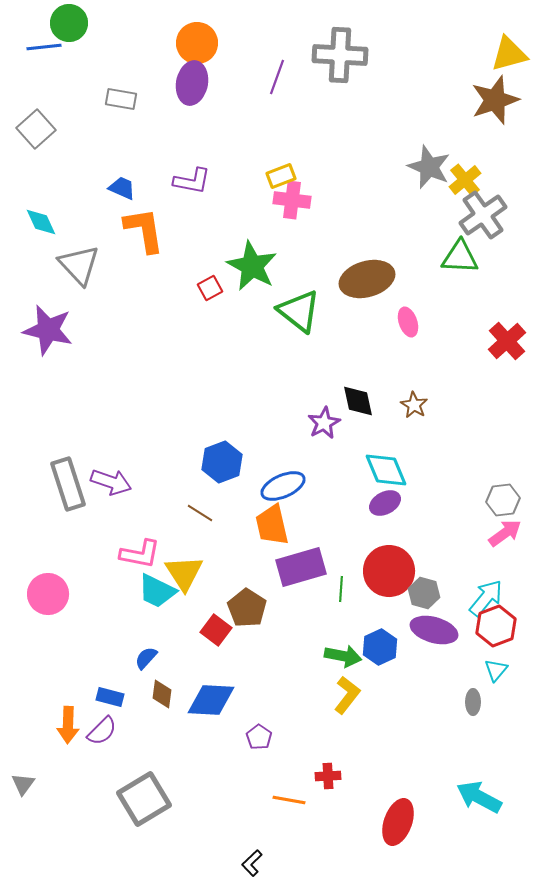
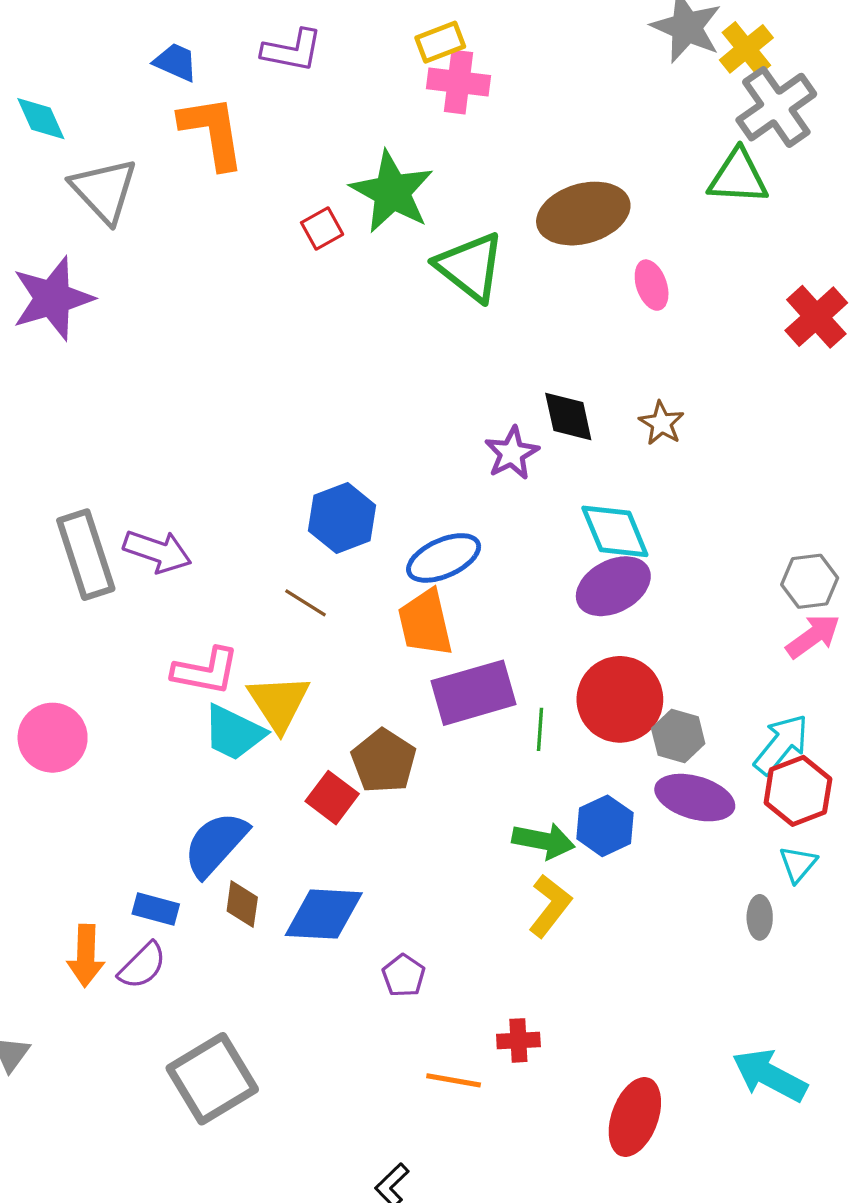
purple star: (48, 330) -> (53, 298), turned -30
purple ellipse: (385, 503) -> (613, 586), size x1.4
blue semicircle: (146, 658) -> (216, 844), size x1.8

